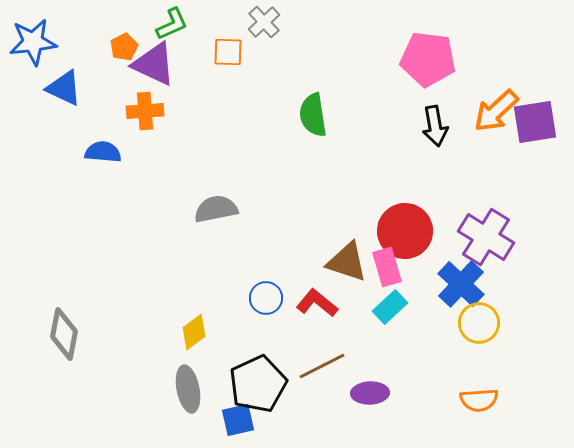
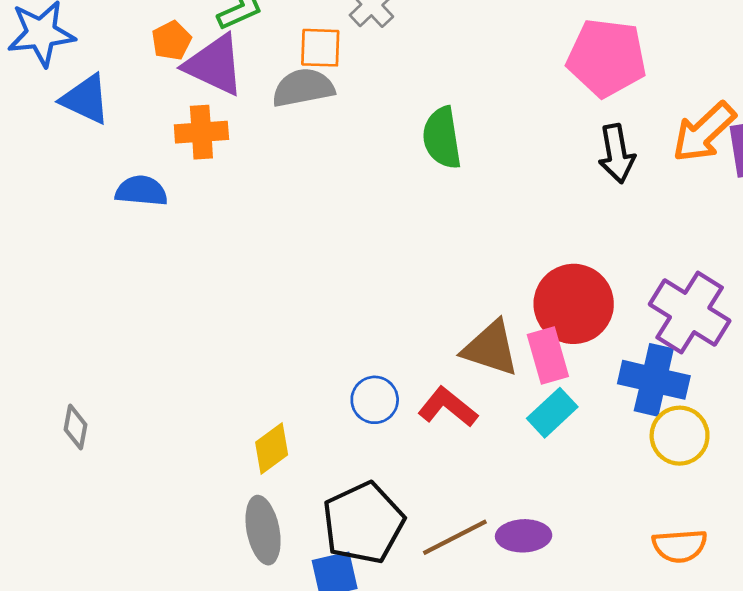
gray semicircle: (216, 209) -> (303, 88), moved
blue cross: (461, 284) -> (654, 380), turned -30
gray diamond: (64, 334) -> (75, 427), moved, size x0.6
brown line: (322, 366) -> (455, 537), moved

